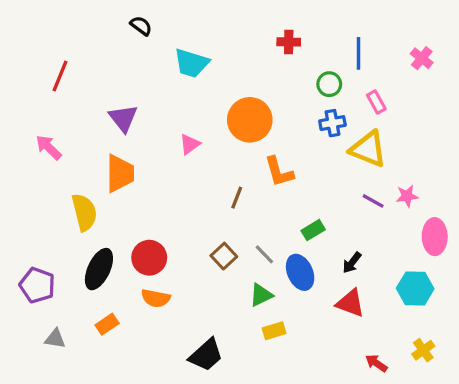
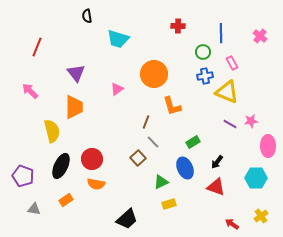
black semicircle: (141, 26) -> (87, 16), turned -136
gray line: (264, 254) -> (153, 142), moved

